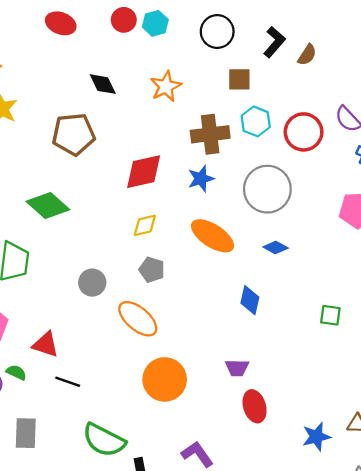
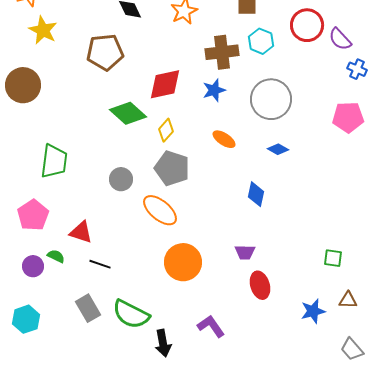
red circle: (304, 132) -> (307, 25), moved
green diamond: (48, 205) -> (128, 113), moved
yellow diamond: (145, 225) -> (166, 130), turned -35
orange ellipse: (213, 236) -> (224, 139), size x0.6
gray pentagon: (152, 270) -> (172, 168), size x1.6
green square: (330, 315) -> (333, 258), moved
gray rectangle: (26, 433) -> (88, 308), moved, turned -32

